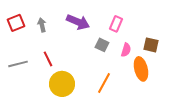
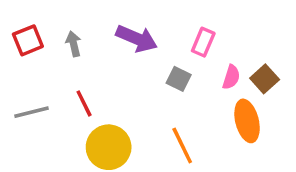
brown square: (151, 45) -> (265, 79), turned 35
pink semicircle: (126, 50) -> (231, 77), moved
orange line: (104, 83) -> (182, 145), turned -55

